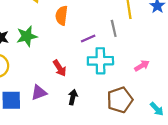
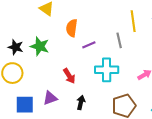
green star: (27, 36) -> (40, 46), turned 30
purple line: (88, 38) -> (89, 45), moved

